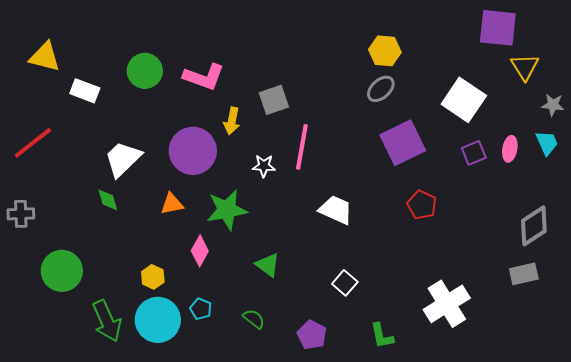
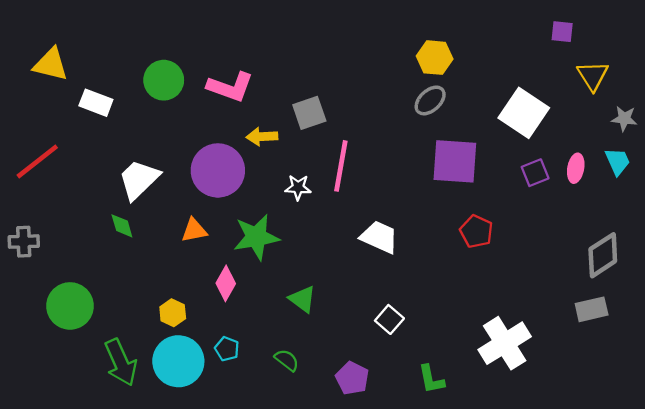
purple square: (498, 28) -> (562, 32), size x0.5
yellow arrow: (232, 121) -> (262, 137), turned 76
purple square: (403, 143) -> (455, 161), turned 30

